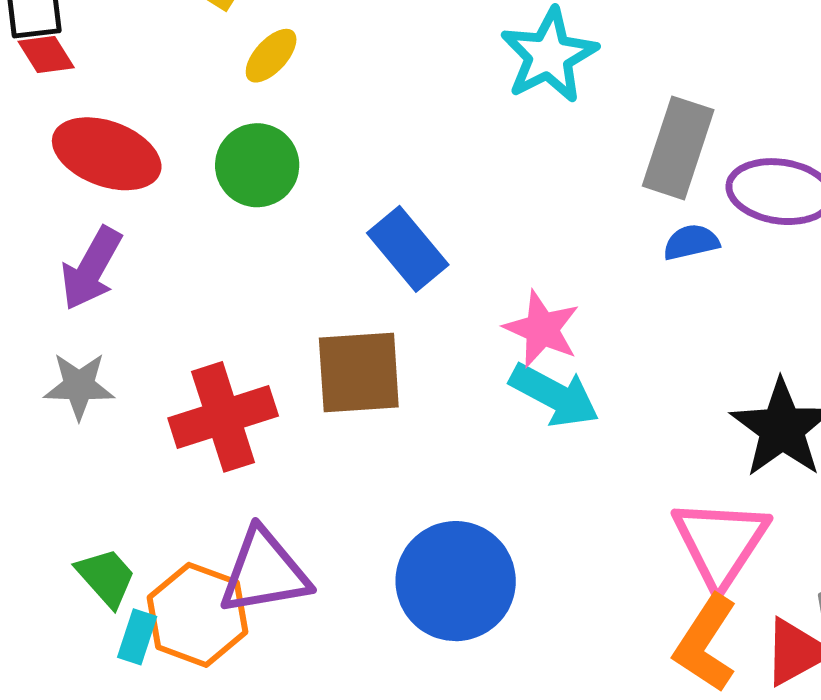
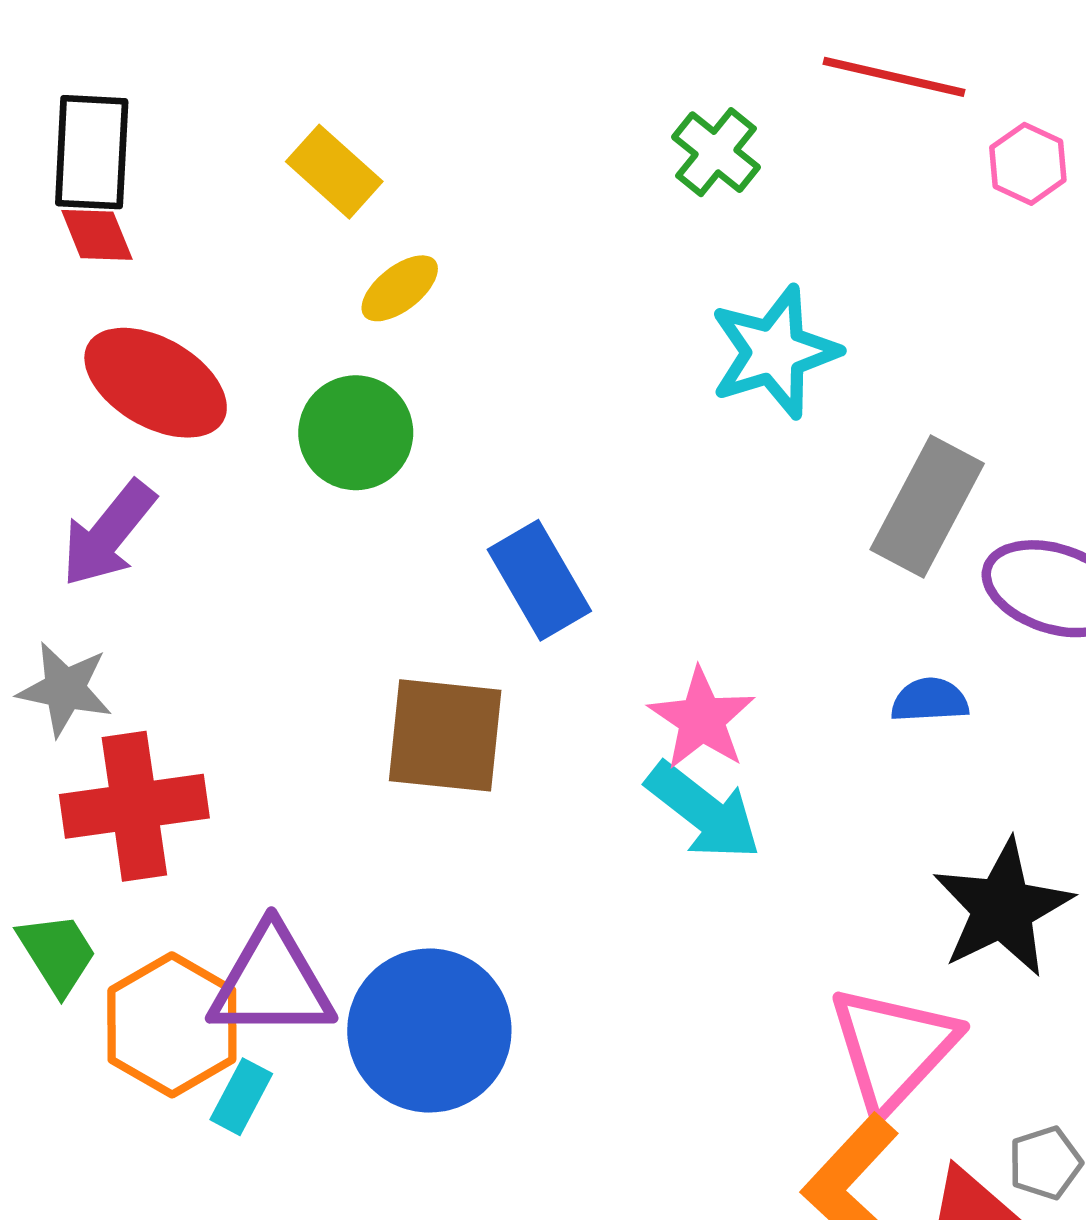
blue semicircle: (691, 242) -> (930, 700), moved
red cross: (223, 417) -> (134, 806), moved
blue circle: (456, 581) -> (429, 1031), moved
cyan rectangle: (137, 637) -> (241, 1097), moved

